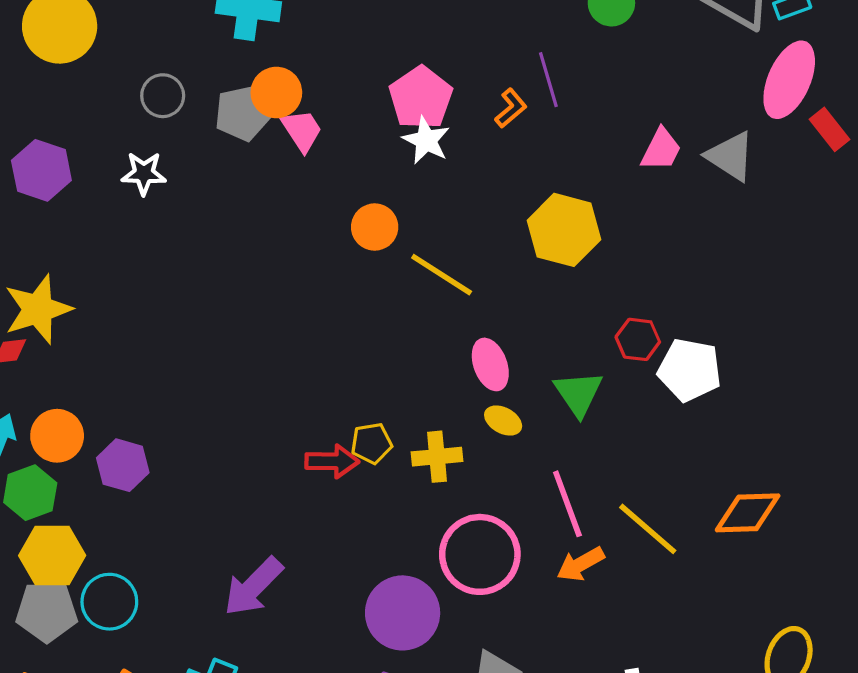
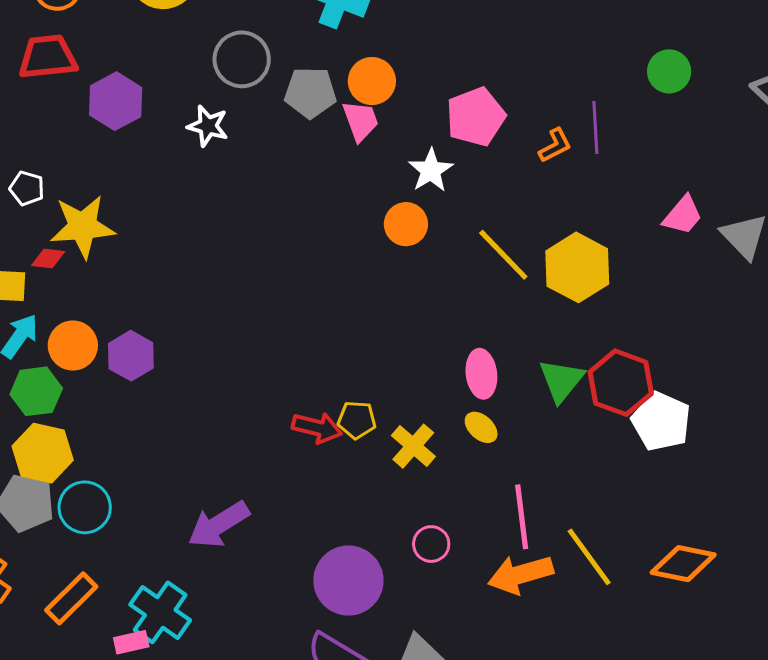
orange circle: (276, 93) -> (372, 81), moved
gray circle: (163, 96) -> (242, 59), size x1.4
white star: (426, 140) -> (431, 170), moved
yellow line: (442, 275) -> (503, 255), moved
red hexagon: (638, 339) -> (621, 383), size x1.6
green triangle: (578, 393) -> (561, 380), moved
yellow cross: (437, 457) -> (413, 446), turned 33
purple hexagon: (123, 465) -> (131, 356), moved
pink circle: (480, 554) -> (431, 544), size x0.5
orange arrow: (581, 564) -> (521, 574), size x1.4

